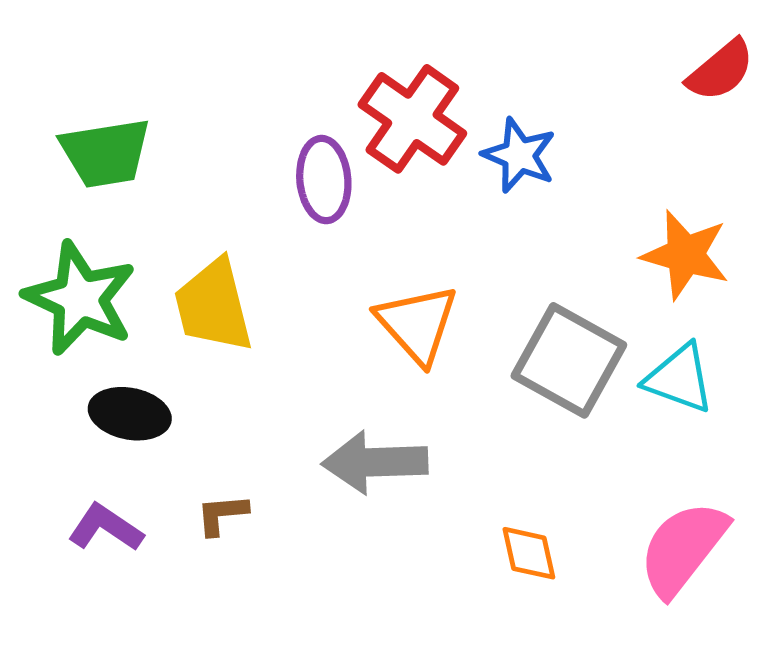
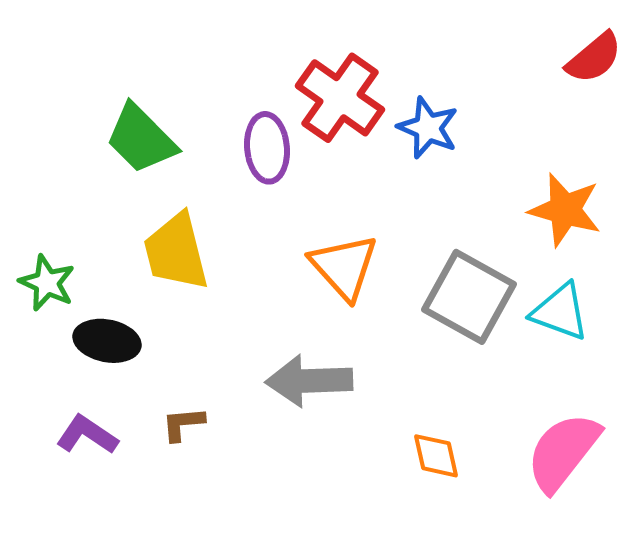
green trapezoid: (105, 153) -> (141, 139), moved, turned 54
green star: (80, 298) -> (47, 283), moved, size x0.6

